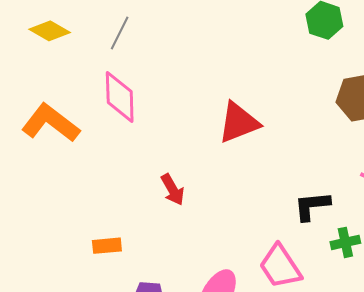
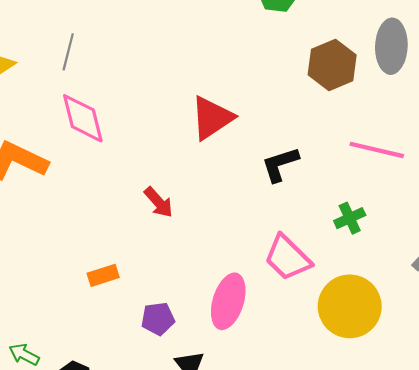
black L-shape: (312, 206) -> (280, 164), moved

